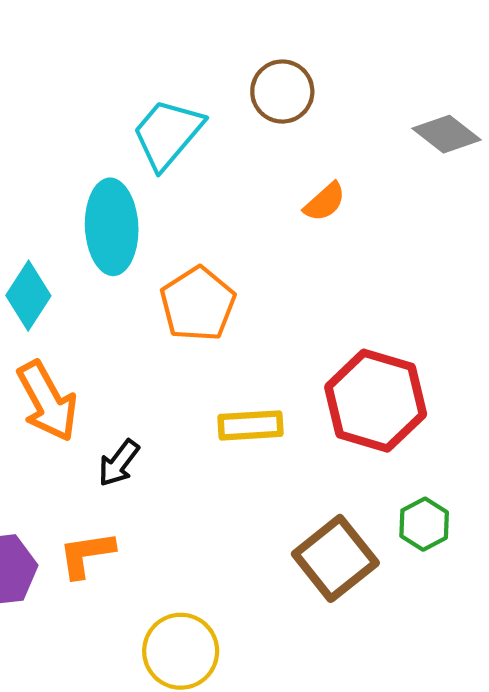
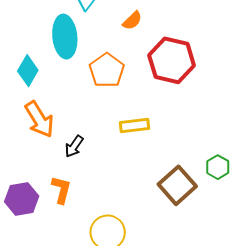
orange semicircle: (325, 202) -> (132, 21), moved
red hexagon: (376, 401) -> (172, 60), moved
orange L-shape: (86, 555) -> (61, 190), turned 116

